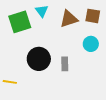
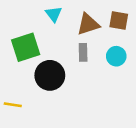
green square: (20, 22) -> (26, 47), moved
gray rectangle: (65, 64) -> (83, 52), moved

